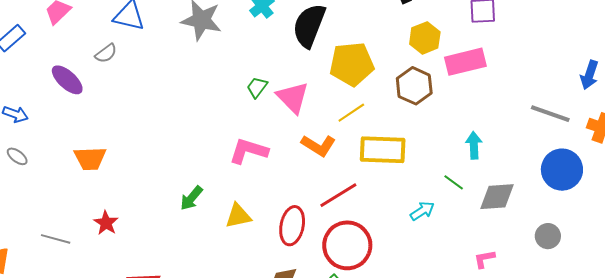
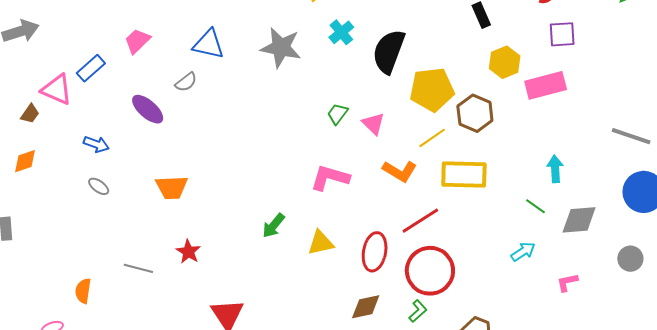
brown hexagon: (414, 86) -> (475, 113), moved
pink triangle: (293, 97) -> (373, 124), size x0.7
cyan arrow: (422, 211) -> (523, 252), moved

